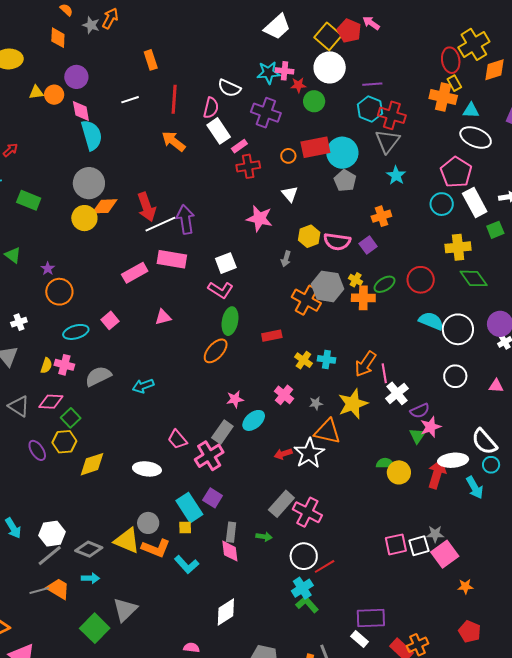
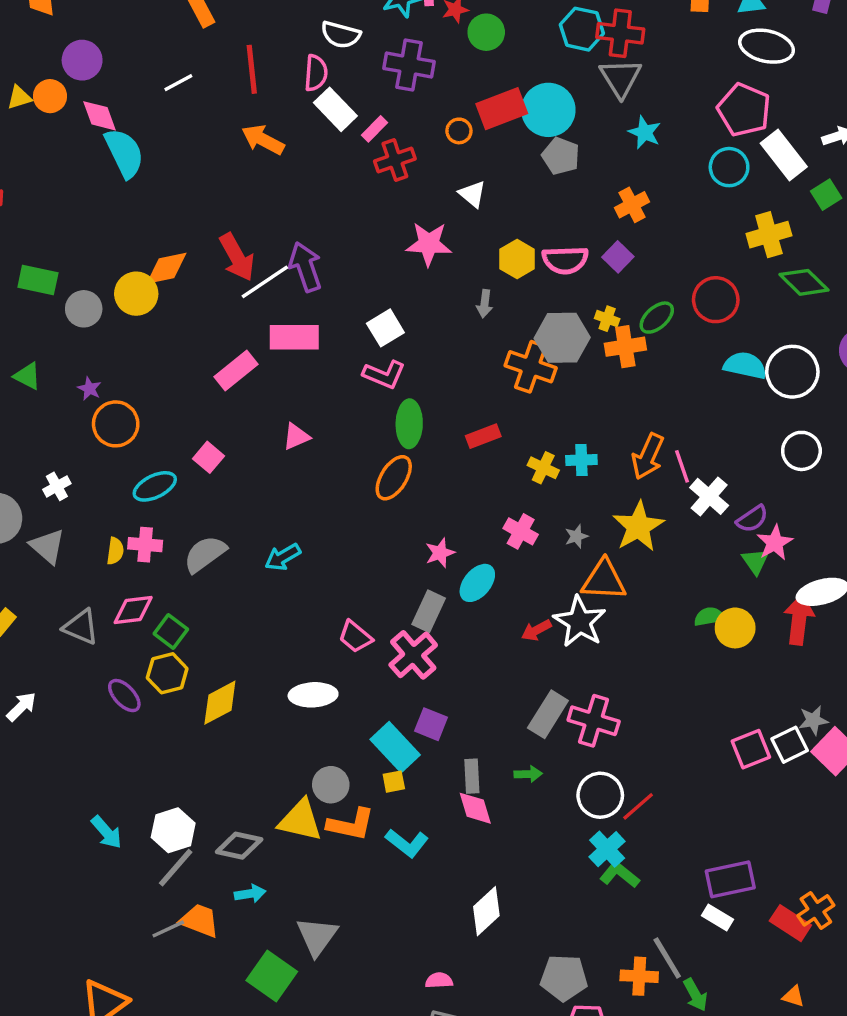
gray circle: (89, 183) -> (84, 309), moved, size x0.7

